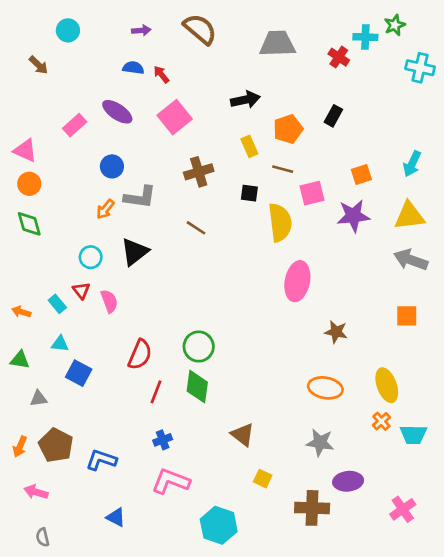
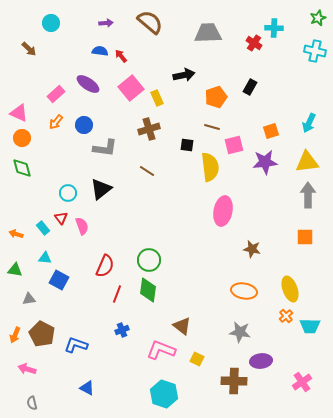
green star: (395, 25) -> (318, 18), moved
yellow rectangle: (249, 146) -> (157, 98), moved
orange arrow: (105, 209) -> (56, 122), moved
gray arrow: (411, 260) -> (308, 195), turned 70
pink L-shape: (171, 481) -> (161, 350), moved

